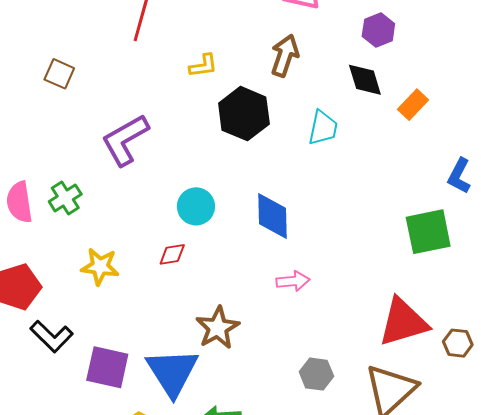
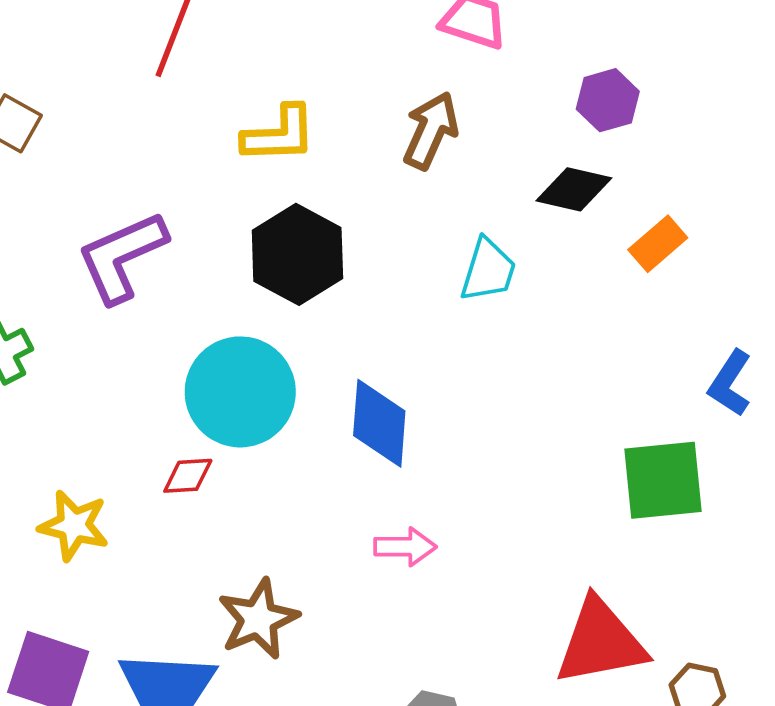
yellow L-shape: (203, 66) -> (279, 134), size x1.4
black diamond: (365, 80) -> (574, 189), turned -66
black hexagon: (244, 114) -> (297, 254), moved
cyan circle: (196, 206) -> (240, 392), size x1.6
yellow star: (100, 267) -> (74, 525), moved

